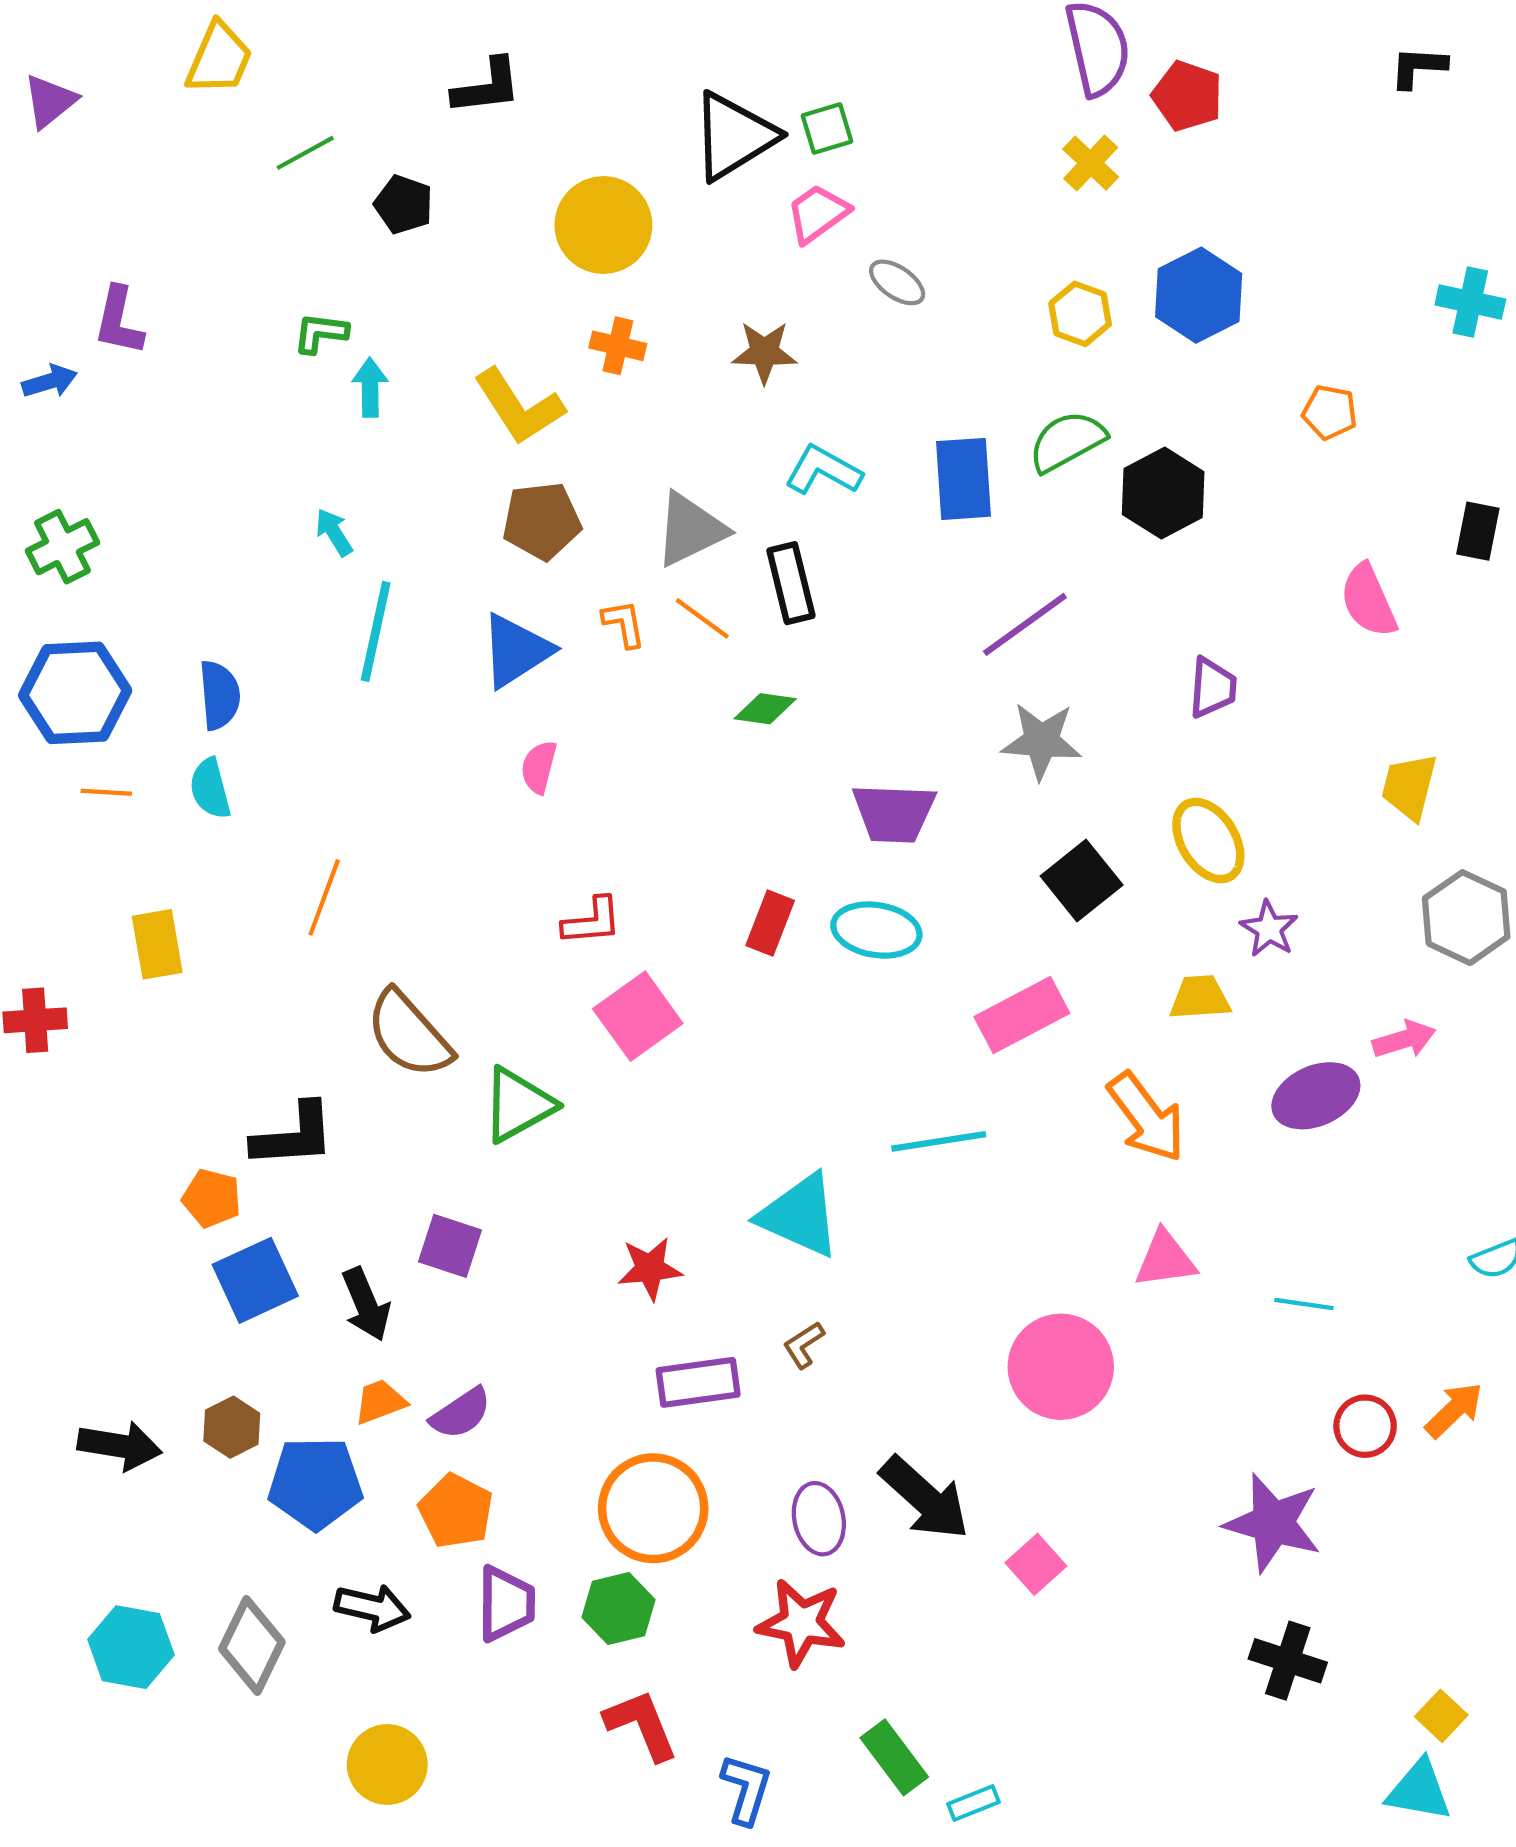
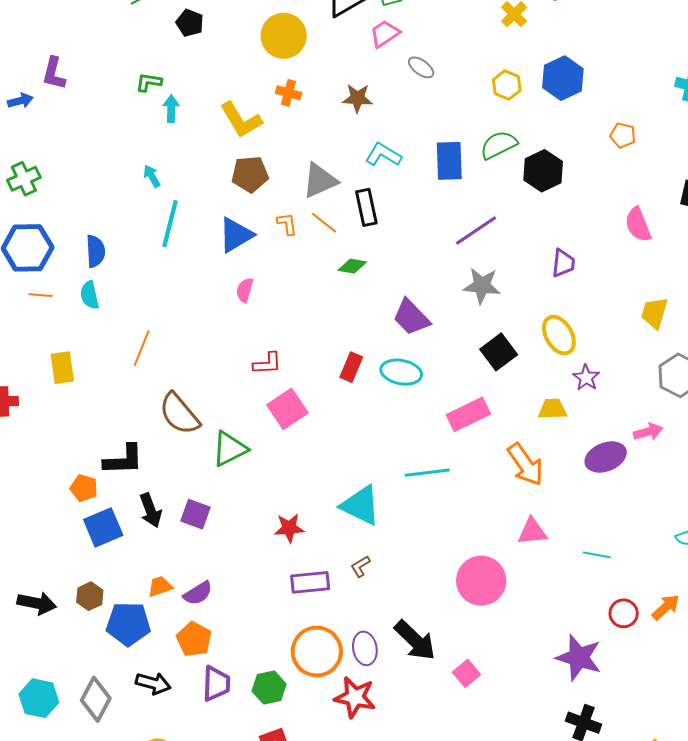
purple trapezoid: (894, 813) -> (411, 317), turned 42
black arrow: (366, 1304) -> (150, 510), moved
orange circle: (653, 1508) -> (317, 652), moved

